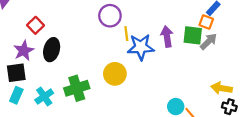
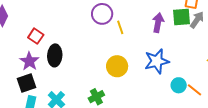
purple arrow: (167, 36) -> (158, 23), turned 30
blue star: (141, 47) -> (157, 61), moved
green cross: (77, 88) -> (96, 97), moved, size x0.7

